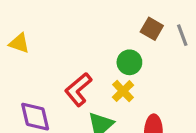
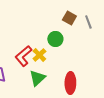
yellow cross: (123, 91) -> (39, 55), moved

